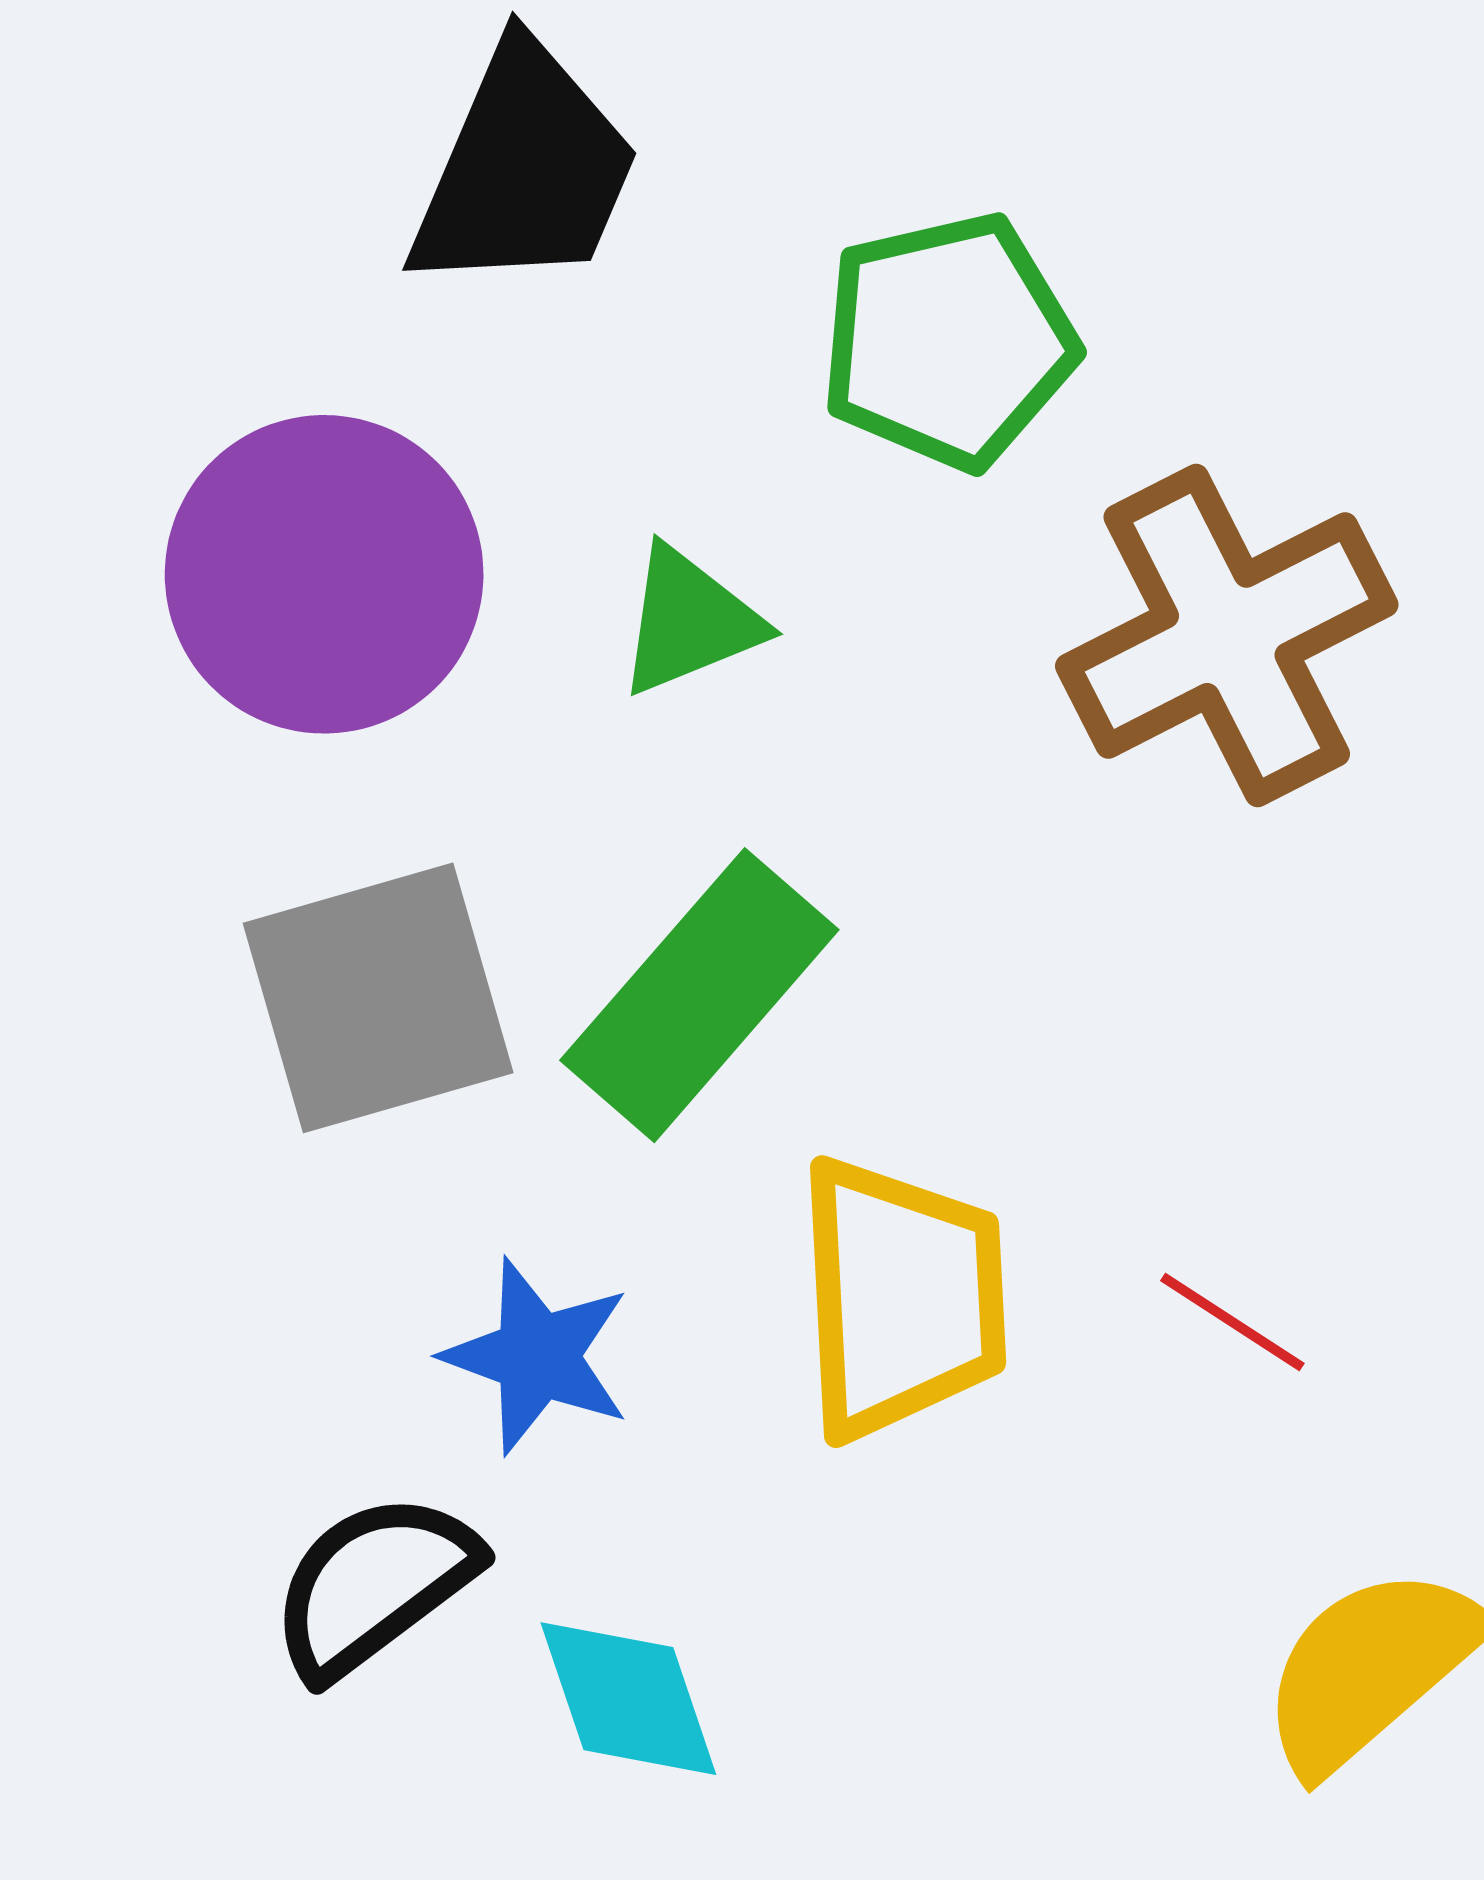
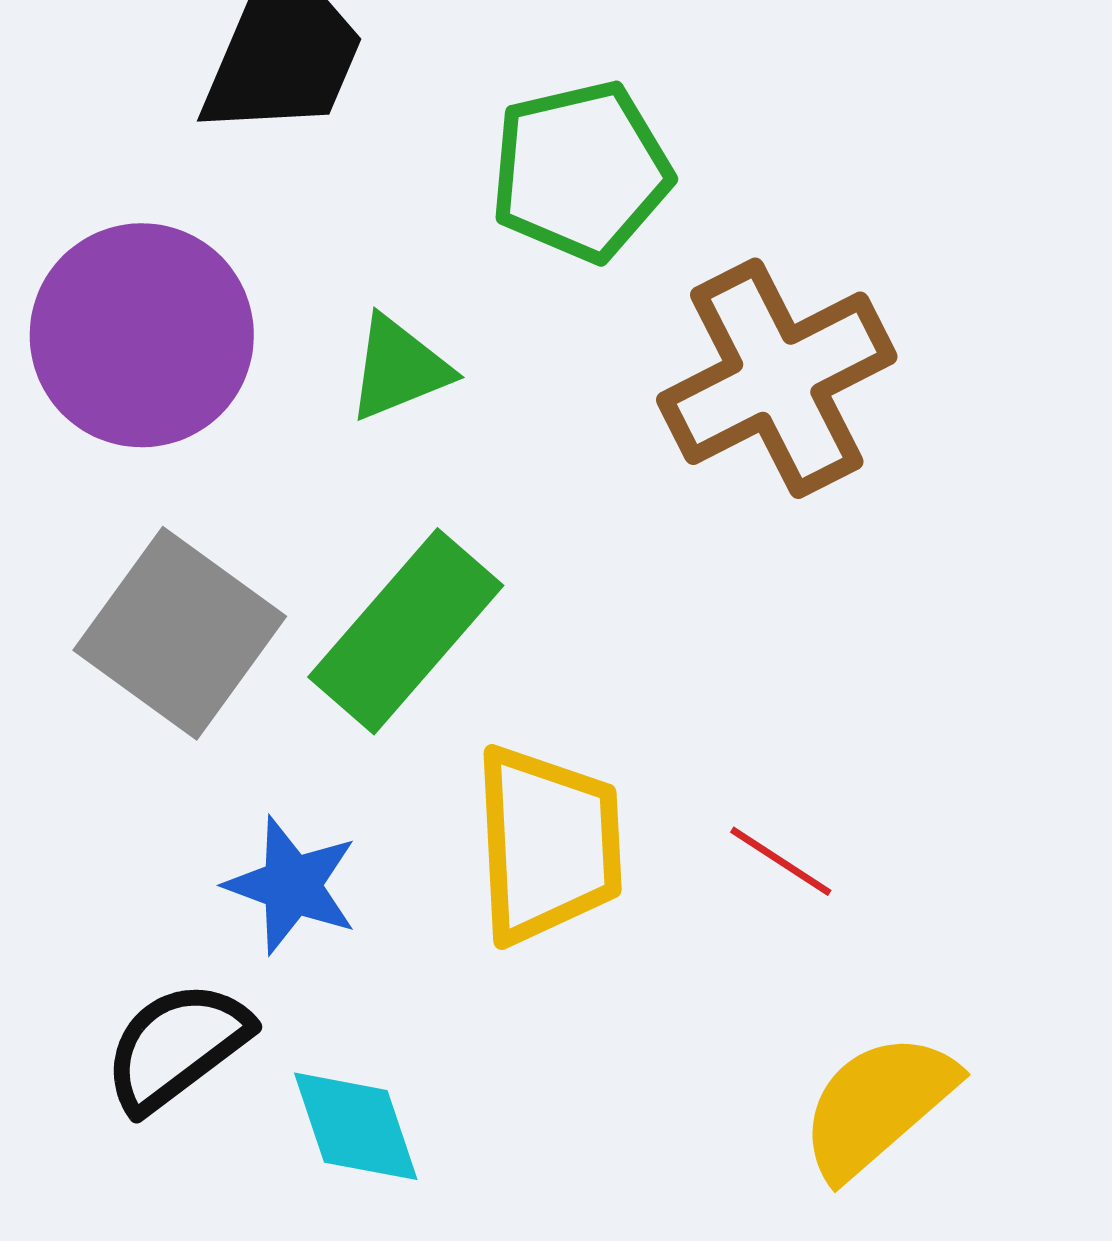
gray square: (378, 998) -> (180, 633), turned -38

